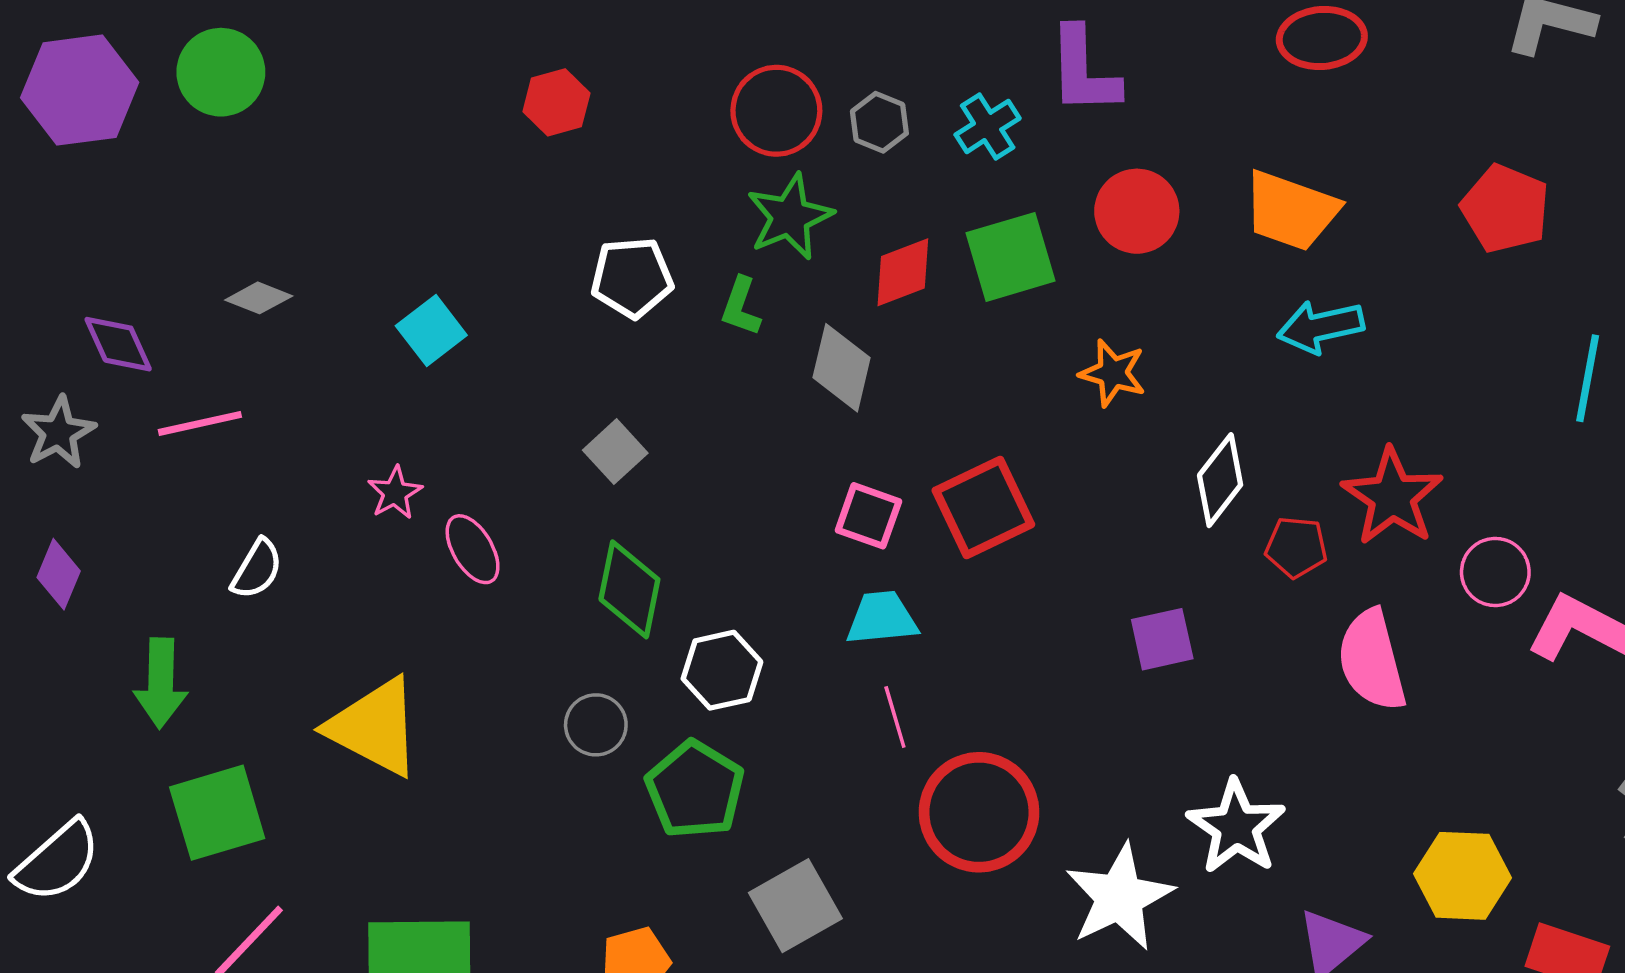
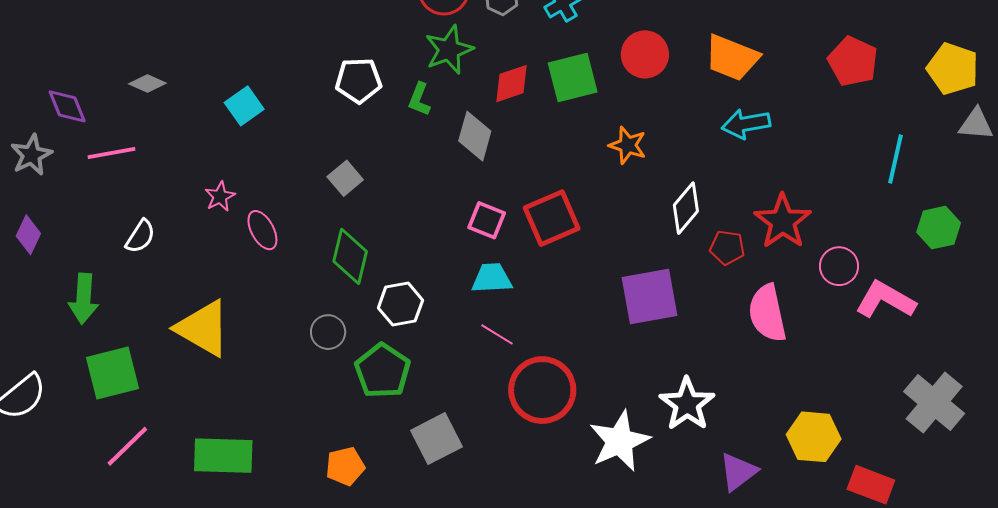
purple square: (1162, 639) -> (650, 297), size x1.6
pink line: (895, 717) -> (497, 334), turned -44

